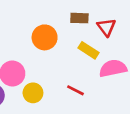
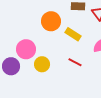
yellow rectangle: (88, 50) -> (73, 34), moved

